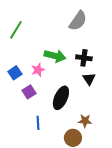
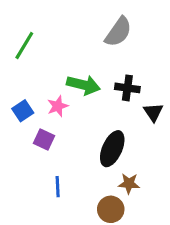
black triangle: (89, 79) -> (153, 112), moved
purple square: (29, 92) -> (44, 140), turned -32
black ellipse: (61, 98) -> (112, 149), moved

